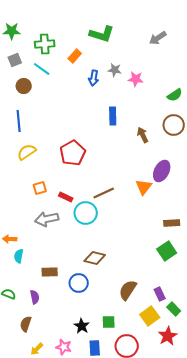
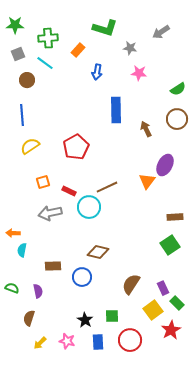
gray star: (115, 70) -> (130, 48), moved
blue rectangle: (113, 116) -> (116, 110), size x1.4

